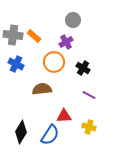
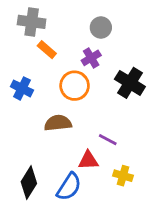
gray cross: (13, 35) -> (32, 22), moved
black cross: (83, 68) -> (130, 83), moved, size x1.5
purple line: (89, 95) -> (108, 140), moved

